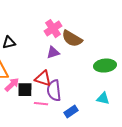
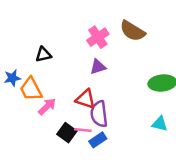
brown semicircle: (72, 39) -> (133, 31), moved
black square: (25, 90) -> (67, 133), moved, turned 35
blue rectangle: (71, 112) -> (98, 140), moved

